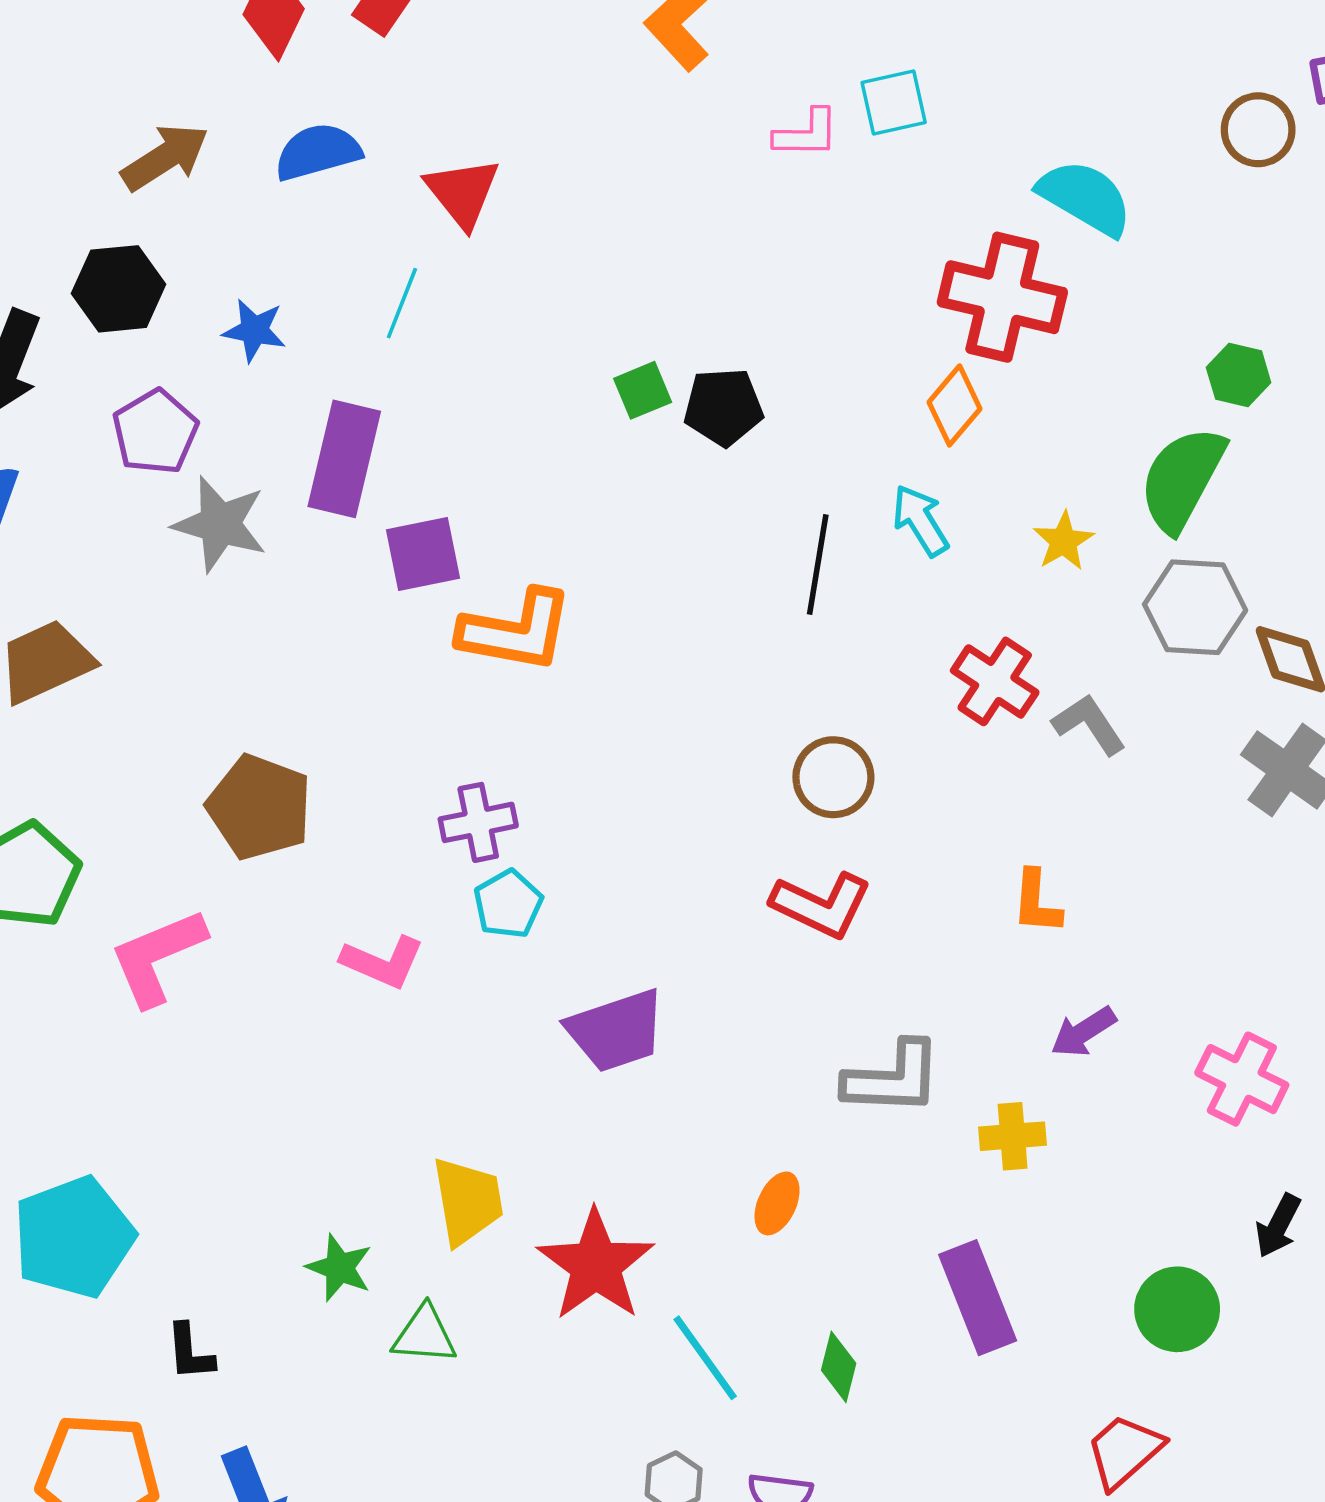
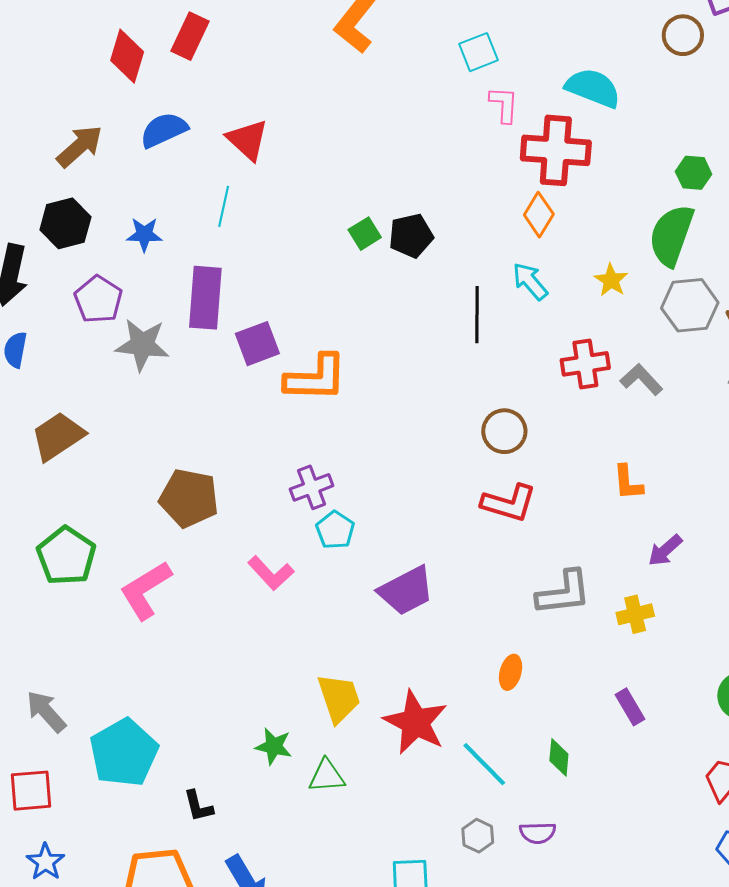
pink L-shape: (807, 134) -> (504, 105), moved, turned -78
red cross: (995, 681) -> (585, 364), turned -33
pink L-shape: (383, 962) -> (271, 573), turned 33
purple rectangle: (978, 1298) -> (630, 707), size x0.6

